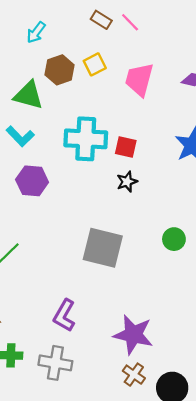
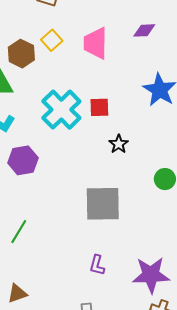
cyan cross: (86, 139) -> (61, 110), turned -33
black star: (127, 182) -> (119, 144), moved
purple L-shape: (64, 315) -> (97, 265), moved, size x0.7

